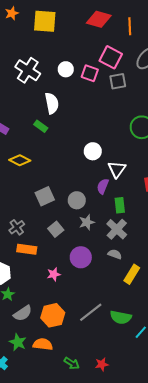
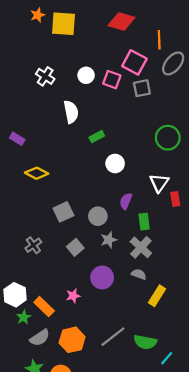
orange star: (12, 13) -> (38, 15), moved
orange line: (130, 26) -> (159, 40), moved
white cross: (28, 70) -> (45, 76), size x0.7
green rectangle: (41, 126) -> (97, 137), moved, turned -64
white triangle: (117, 169) -> (159, 183), moved
orange rectangle: (27, 249) -> (44, 307), moved, turned 36

